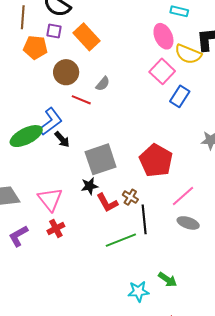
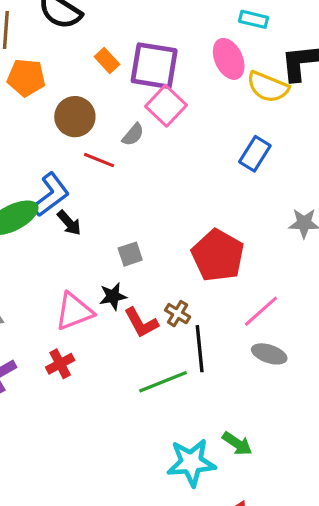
purple square: (54, 31) -> (154, 66), moved, size x2.0
orange rectangle: (87, 37) -> (107, 61), size x0.6
pink square: (162, 71) -> (166, 106), moved
gray square: (101, 159) -> (130, 254), size x0.5
pink triangle: (50, 199) -> (74, 311), moved, turned 48
cyan star: (138, 291) -> (191, 463), size x1.4

